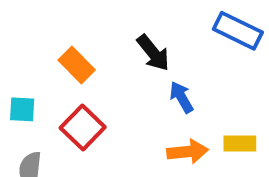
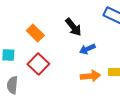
blue arrow: (181, 97) -> (87, 49), turned -84

